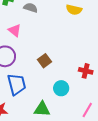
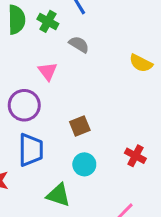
cyan circle: (61, 88) -> (84, 164), moved

